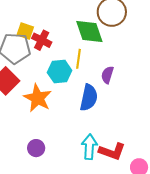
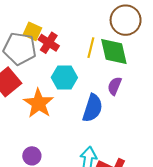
green diamond: (89, 31) -> (114, 51), moved
yellow line: (78, 59) -> (91, 48), moved

